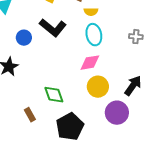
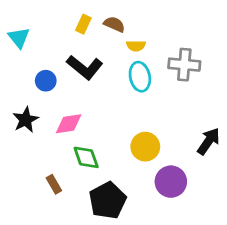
gray cross: (136, 37) -> (184, 65), moved, size x1.6
pink diamond: (90, 63) -> (69, 124), moved
black arrow: (133, 86) -> (209, 141), moved

